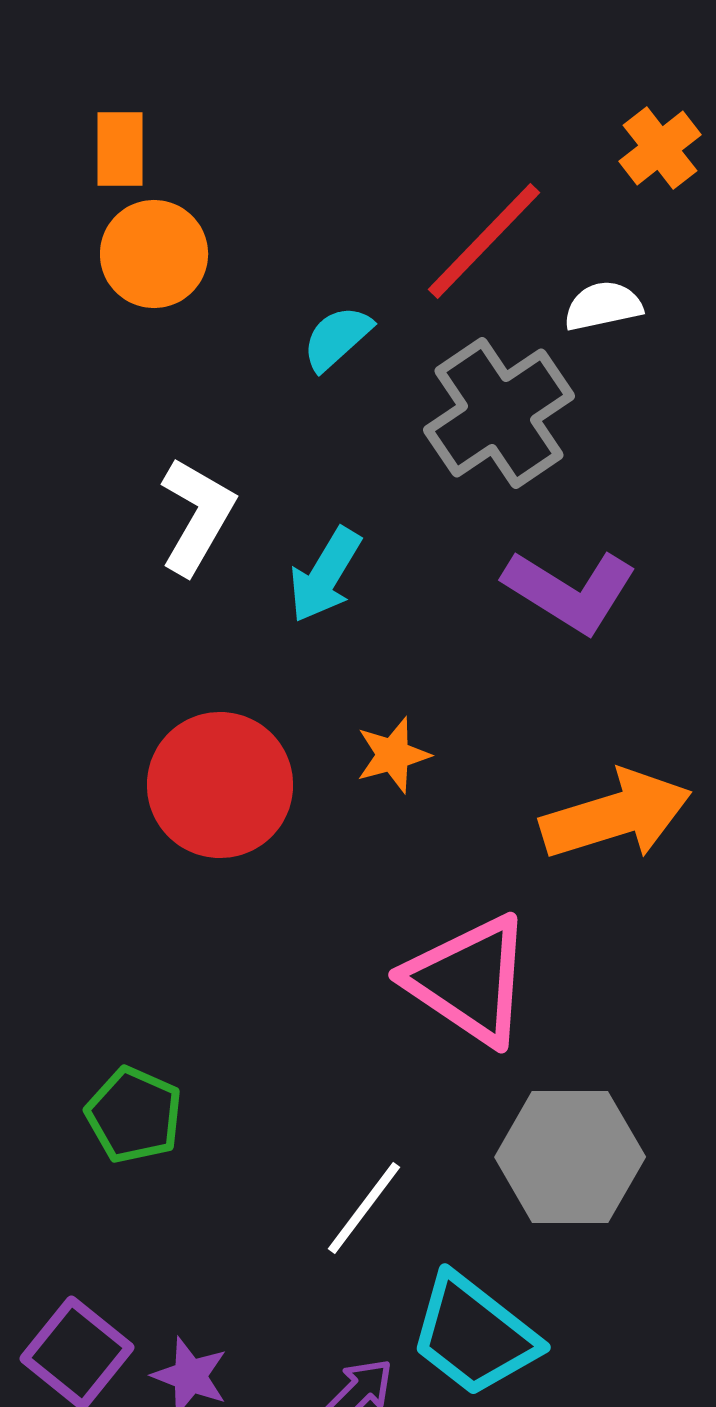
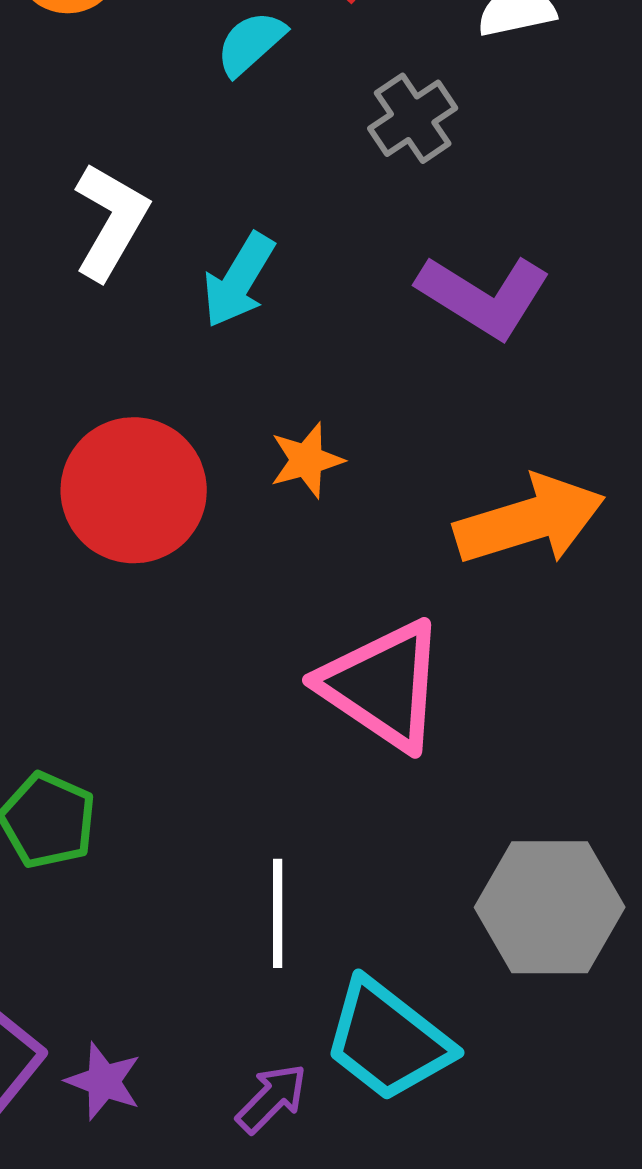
gray cross: (499, 413) -> (413, 118), size x0.6
gray hexagon: (570, 1157) -> (550, 907), moved
white line: (364, 1208) -> (278, 913), turned -37

